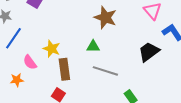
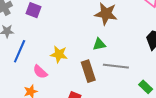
brown rectangle: (64, 69) -> (88, 71), moved

